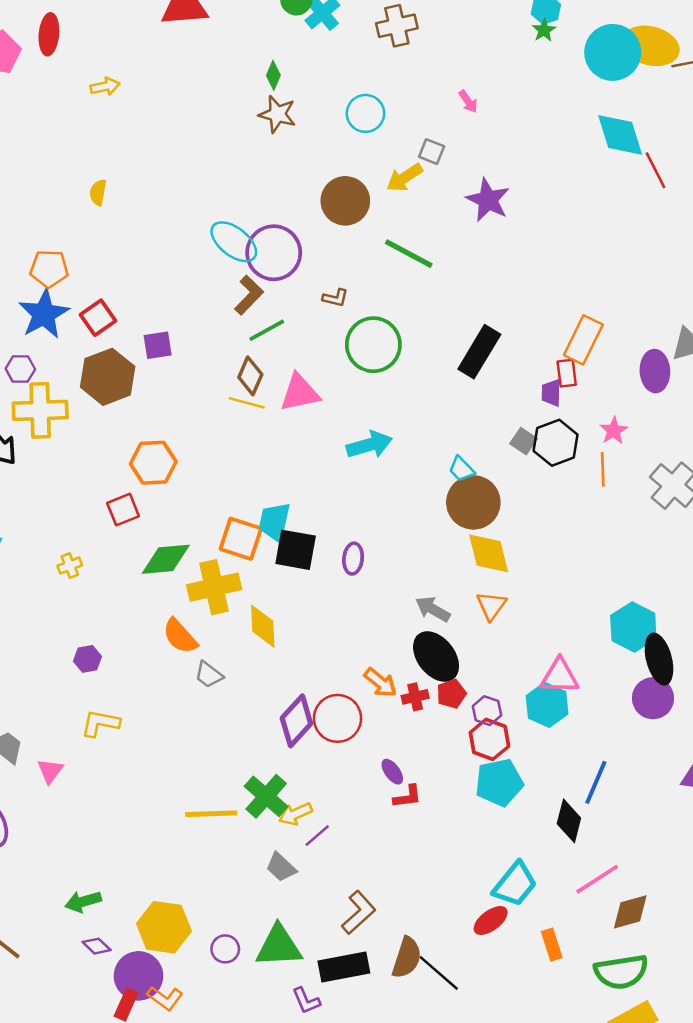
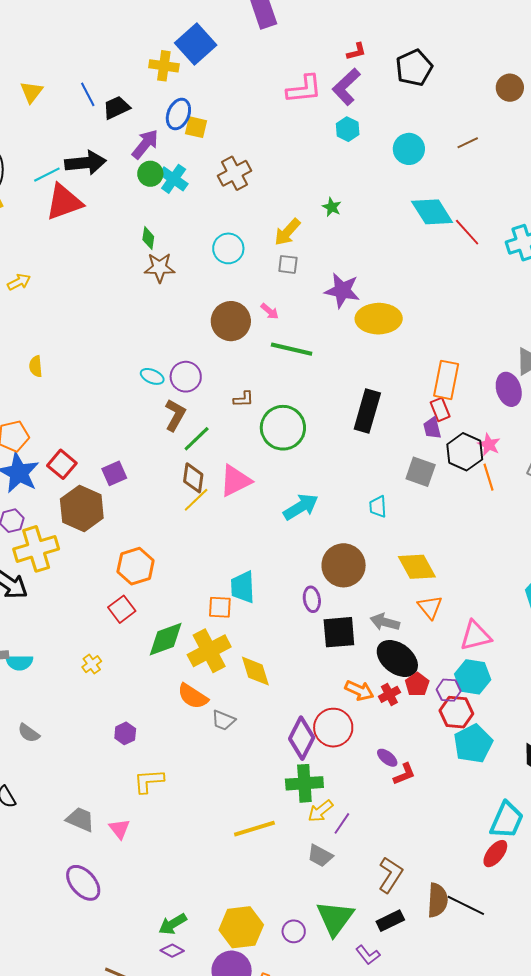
green star: (544, 30) -> (332, 207), moved
yellow ellipse: (650, 46) -> (379, 319), moved
cyan circle: (613, 52) -> (409, 149), size x0.7
pink arrow: (468, 101) -> (270, 311), moved
yellow arrow: (404, 178) -> (287, 232), moved
cyan ellipse: (234, 242) -> (152, 376), size x0.6
purple circle: (274, 253) -> (186, 377), size x0.7
yellow line: (247, 403) -> (196, 500), turned -44
gray square: (523, 441) -> (421, 472), size x1.4
black hexagon: (556, 443) -> (465, 452), moved
cyan trapezoid: (461, 469) -> (378, 507), turned 55
brown circle: (473, 502) -> (344, 565), moved
orange square: (241, 539) -> (220, 607), size x0.7
black square: (296, 550) -> (339, 632), moved
pink triangle: (560, 676) -> (476, 636), moved
cyan hexagon: (547, 705) -> (473, 677), moved
green cross: (266, 796) -> (304, 783), moved, turned -30
purple diamond: (97, 946) -> (172, 951), moved
green triangle: (279, 946) -> (335, 918), turned -36
black rectangle: (344, 967) -> (390, 921), size x0.7

